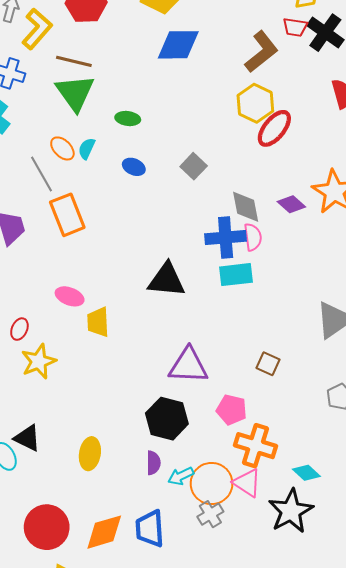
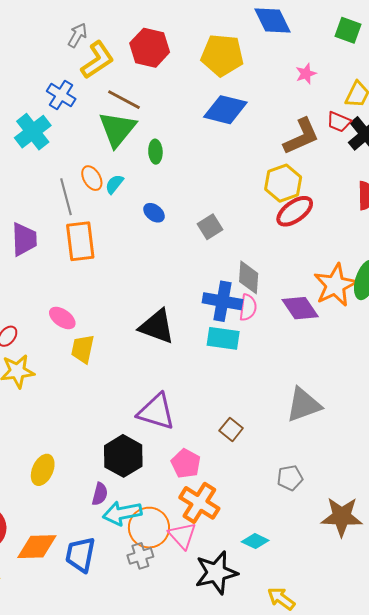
green ellipse: (128, 119) -> (155, 152), moved, turned 65
purple diamond: (291, 204) -> (300, 308), moved, size x1.4
cyan diamond: (306, 473) -> (255, 541), moved, turned -32
cyan arrow: (181, 476) -> (122, 513), size x1.5

